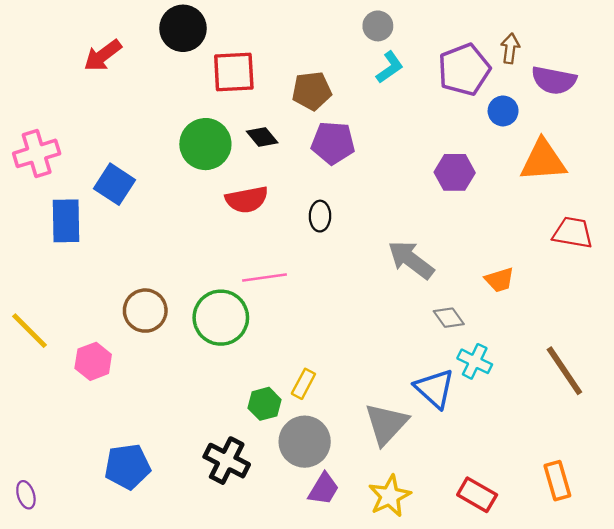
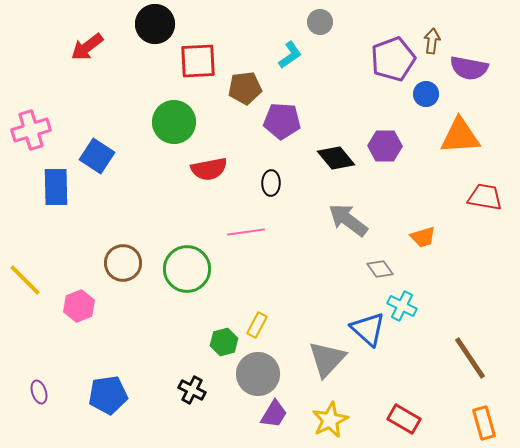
cyan L-shape: (390, 67) -> (290, 55), moved
brown pentagon: (312, 91) -> (245, 88), moved
black diamond: (262, 137) -> (336, 158), moved, size x1.4
pink line: (264, 277) -> (246, 232), moved
brown line: (564, 371) -> (470, 358), moved
black cross: (227, 461) -> (192, 390), size x0.7
orange rectangle: (557, 481) -> (484, 423), moved
purple ellipse: (26, 495) -> (39, 392), moved

